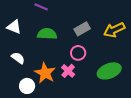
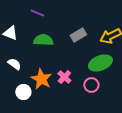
pink circle: (78, 53) -> (91, 85), moved
green ellipse: (109, 71) -> (100, 63), moved

